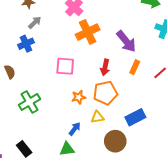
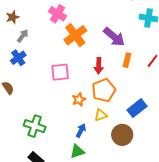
green cross: (29, 102) -> (35, 126), moved, turned -30

